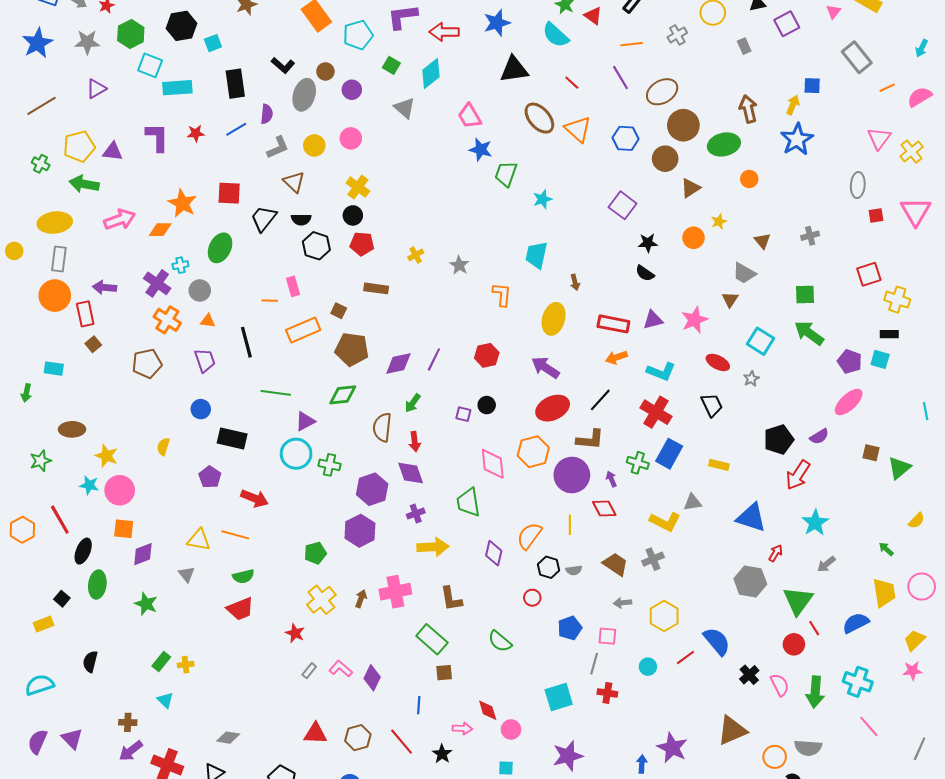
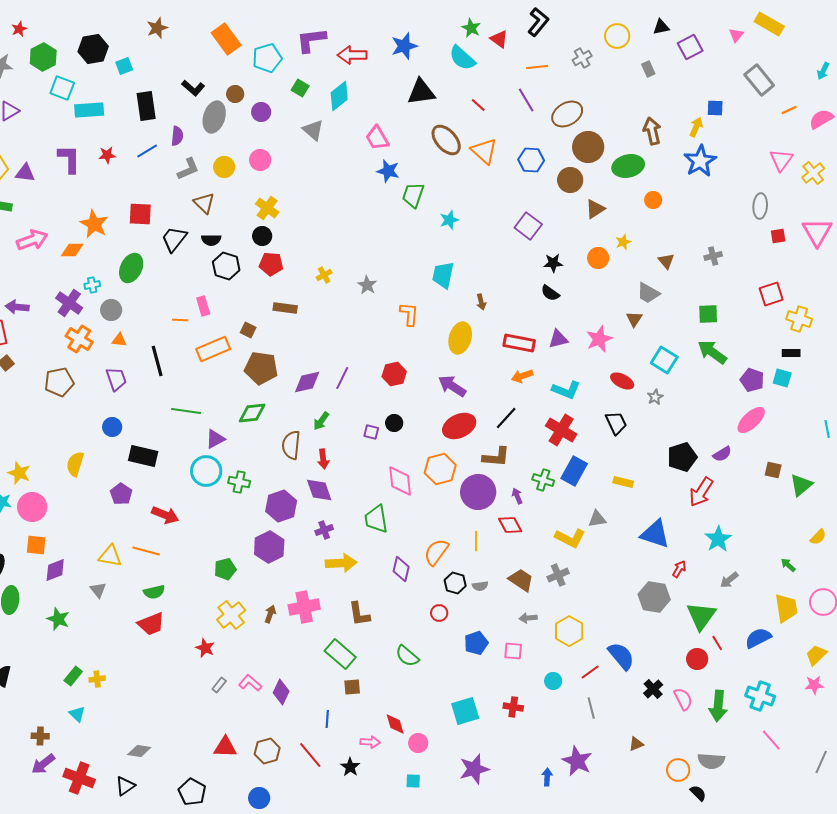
yellow semicircle: (163, 447) -> (75, 464), size x1.4
gray line: (594, 664) -> (591, 708), moved, turned -30
brown triangle: (732, 731) -> (636, 744), size x0.5

